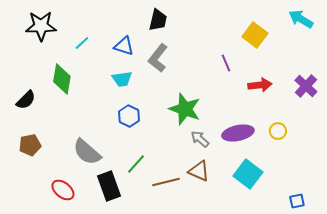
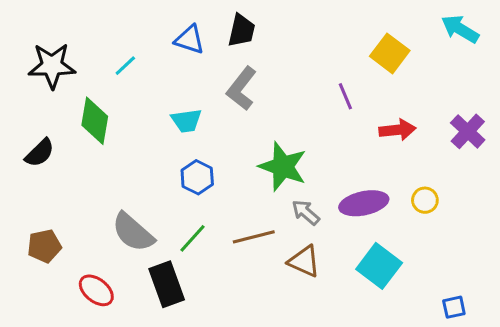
black star: (41, 26) -> (52, 66), moved
blue triangle: (124, 46) -> (190, 40), moved
brown pentagon: (30, 145) -> (44, 246), moved
green line: (136, 164) -> (193, 238), moved
brown line: (166, 182) -> (254, 237), moved

